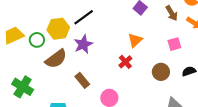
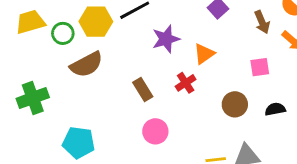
purple star: (83, 44) -> (166, 39), moved
brown rectangle: (82, 80) -> (143, 90), moved
green cross: (23, 87) -> (33, 98), turned 30

